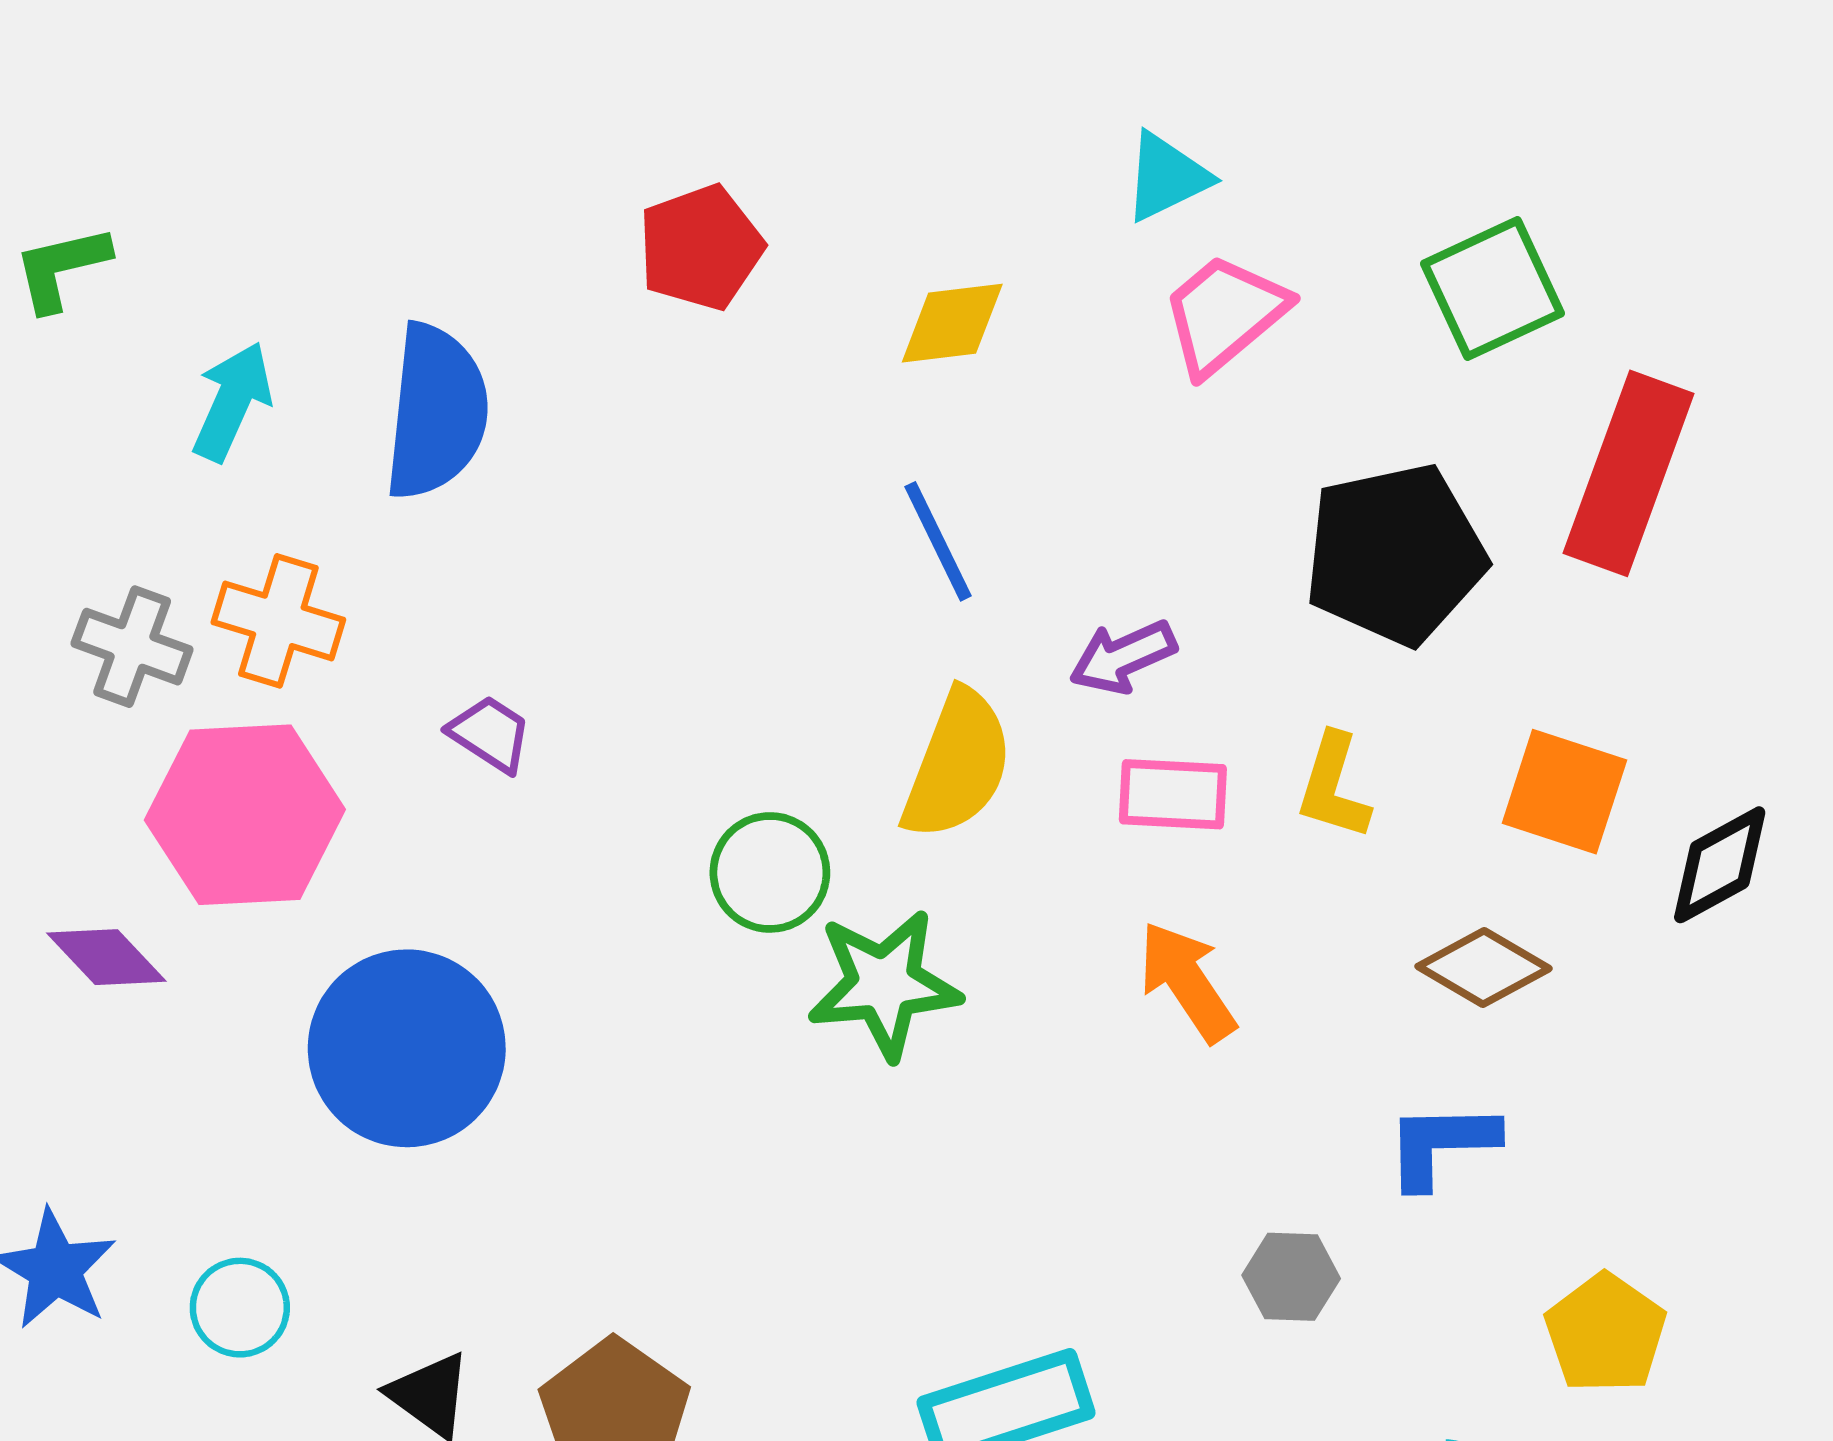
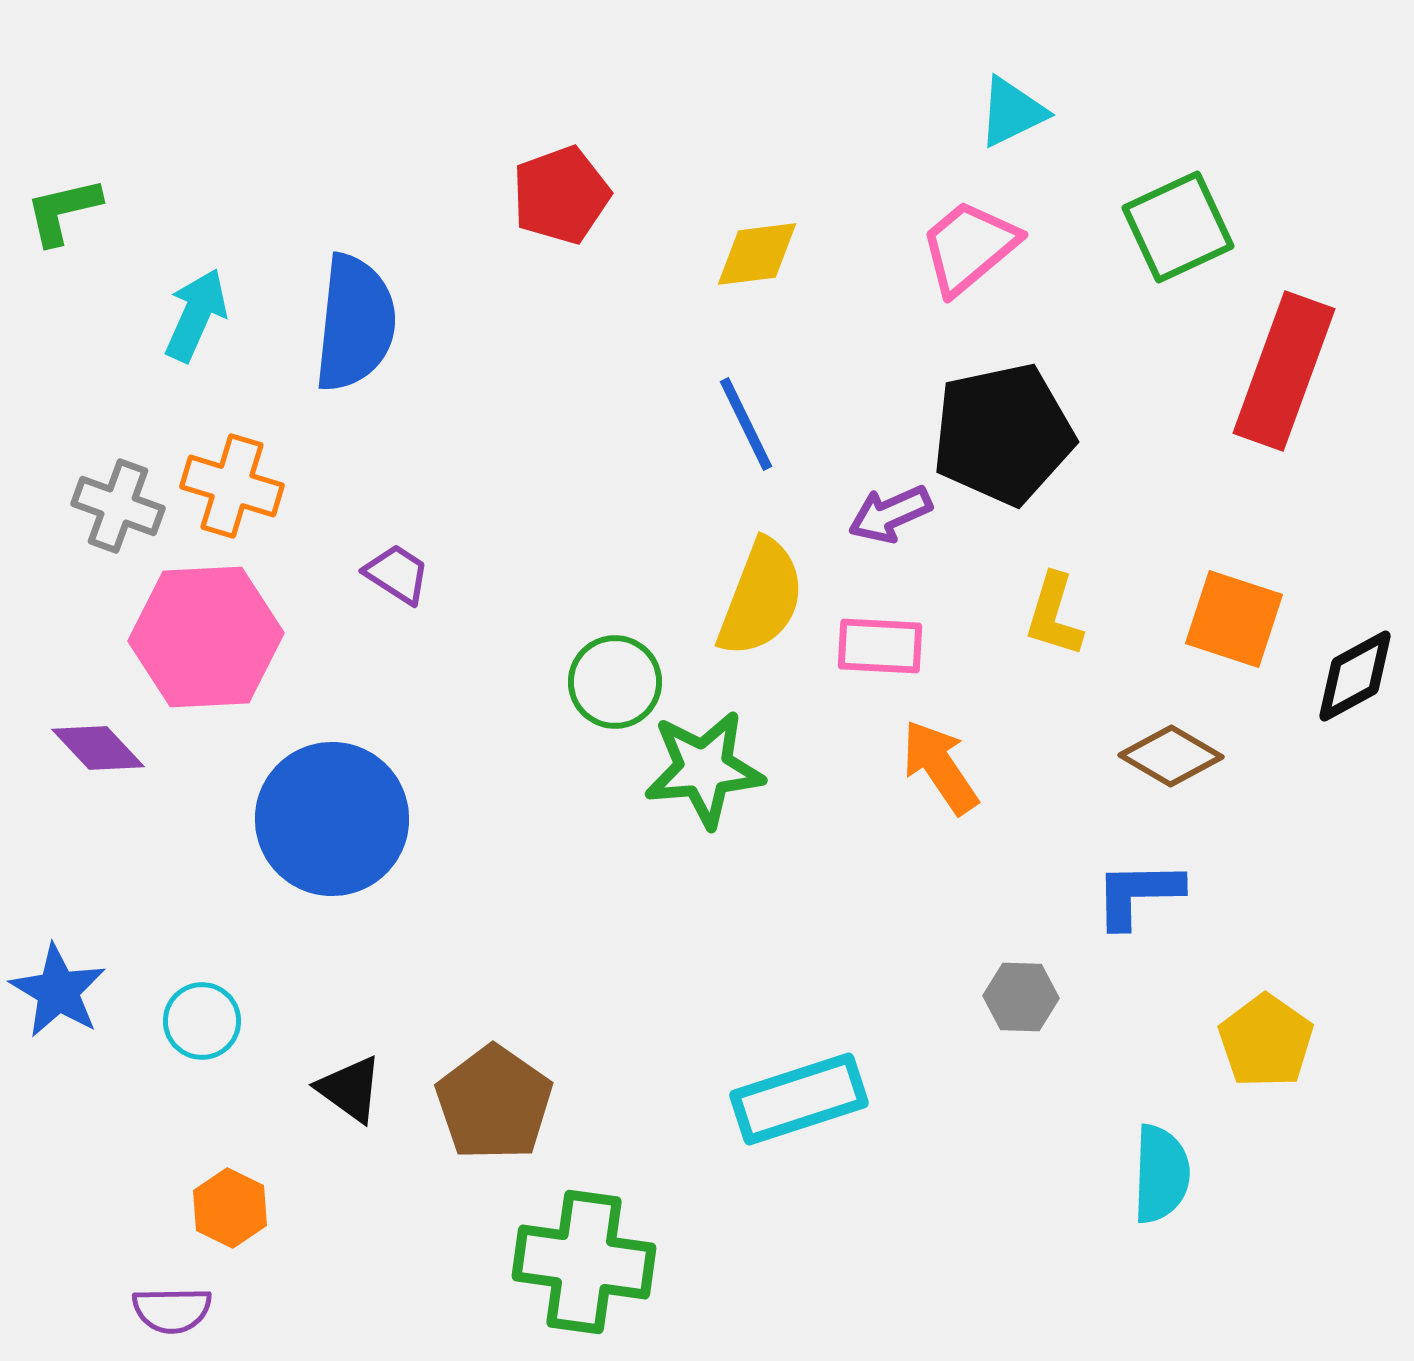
cyan triangle: (1167, 177) -> (1012, 112), moved
black pentagon: (1395, 554) -> (1003, 434), moved
pink rectangle: (1173, 794) -> (880, 646), moved

